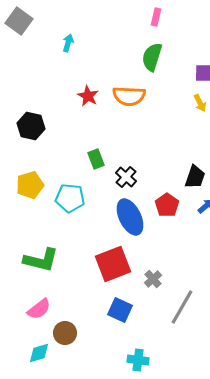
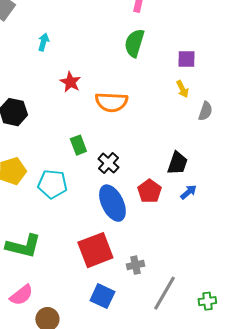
cyan arrow: (68, 43) -> (43, 42), moved
orange semicircle: (129, 96) -> (111, 102), moved
gray cross: (153, 279) -> (135, 265), turned 30

